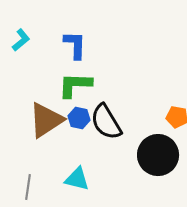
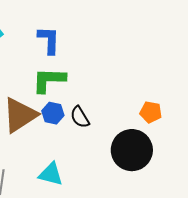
black semicircle: (106, 122) -> (80, 117), size x0.6

